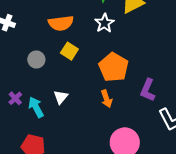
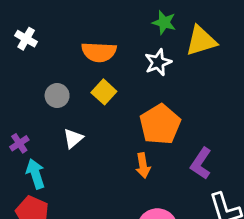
white triangle: (61, 97) -> (73, 138), moved
cyan arrow: (36, 107) -> (35, 174), moved

